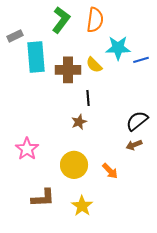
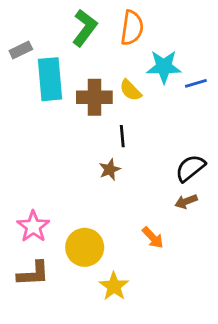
pink star: (27, 149) -> (33, 226), moved
yellow circle: (74, 165) -> (85, 247), moved
brown L-shape: (43, 198) -> (33, 274), moved

